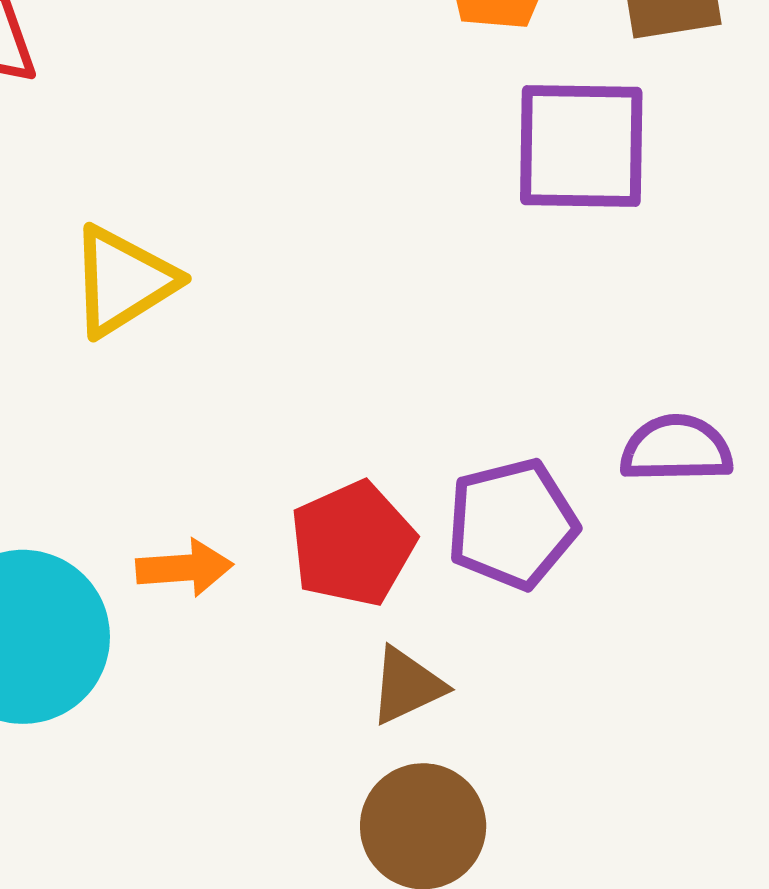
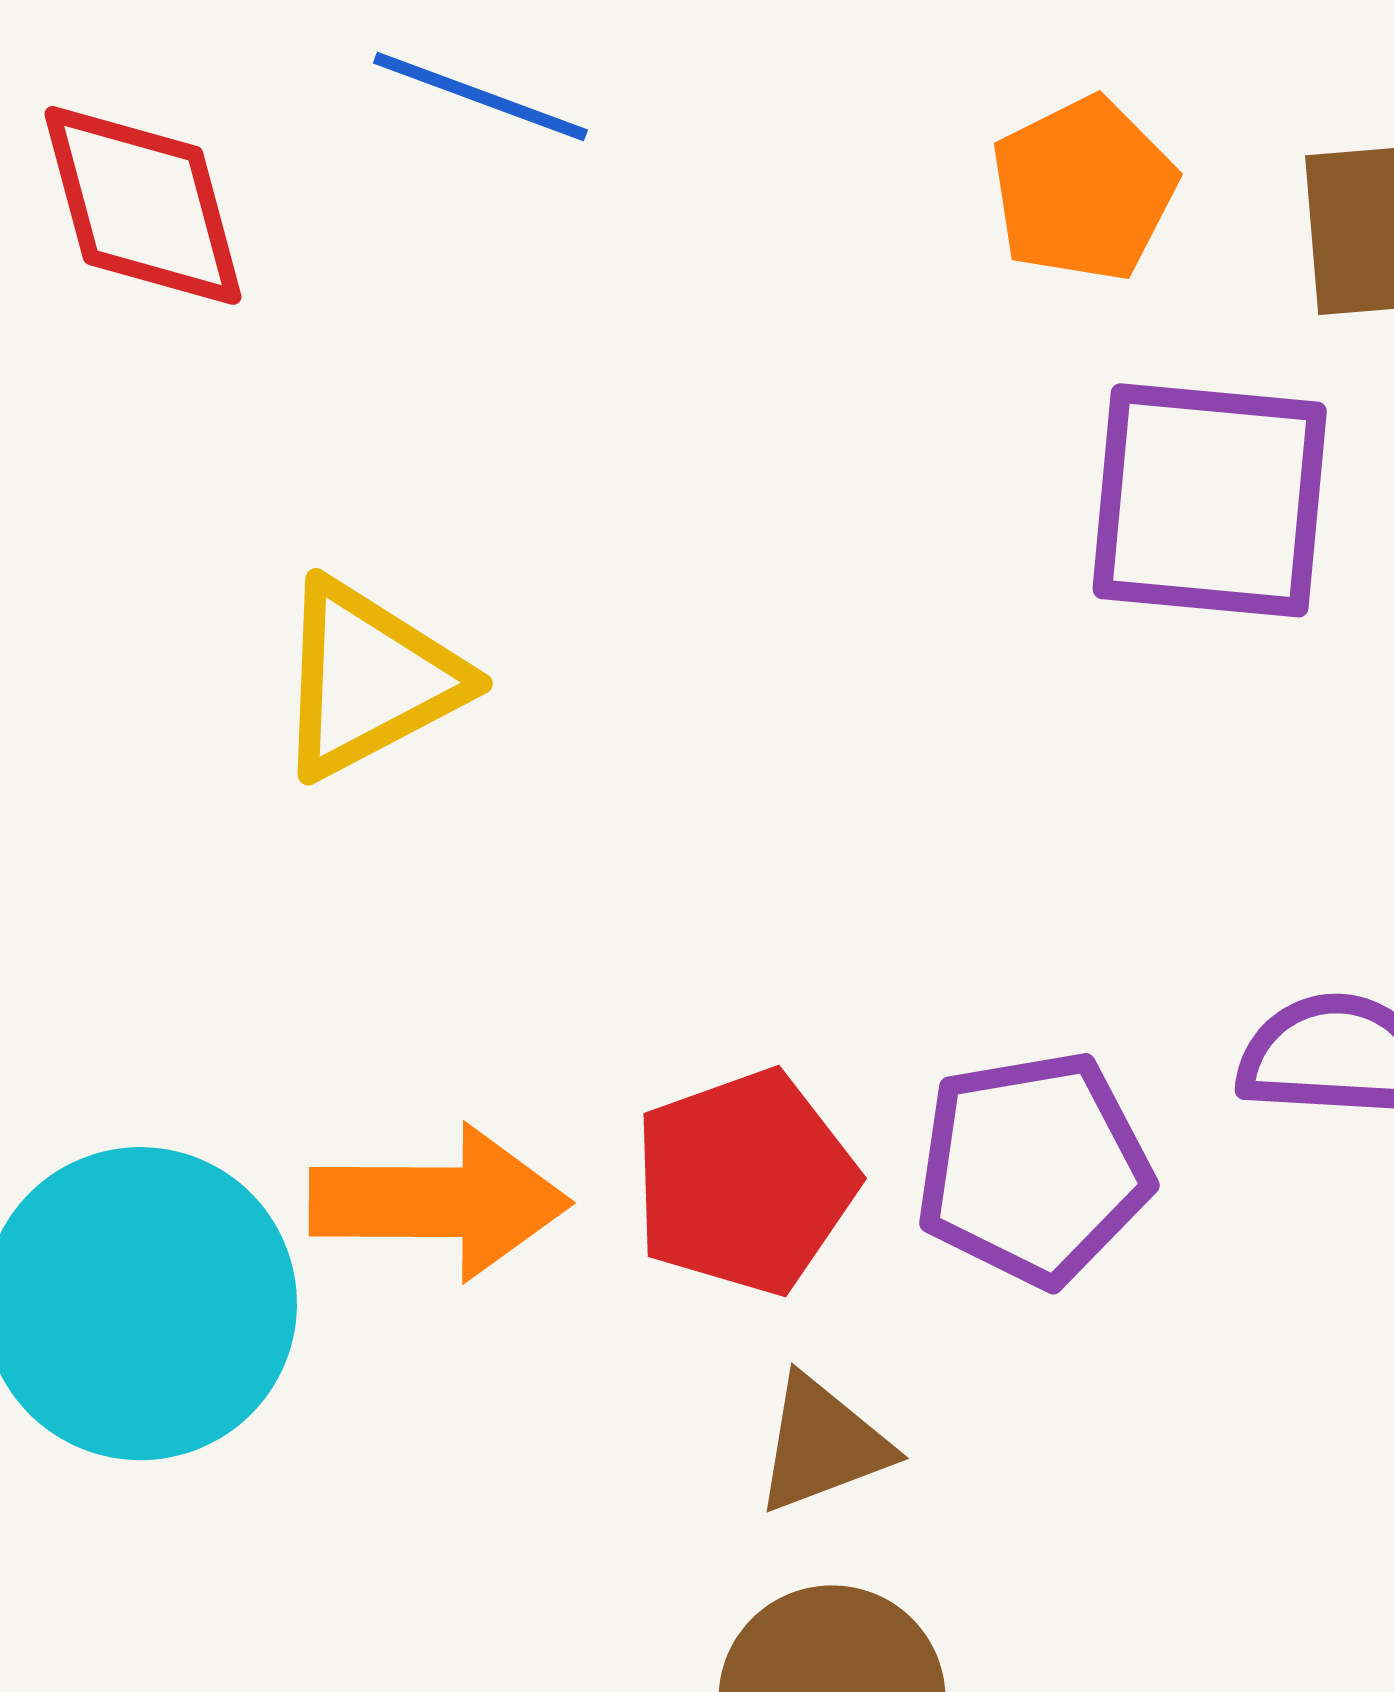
orange arrow: (184, 568) -> (440, 1202), size x1.5

